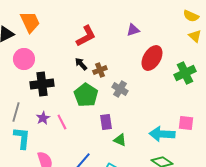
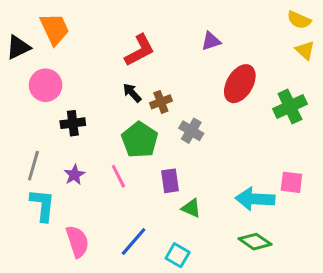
black cross: (42, 84) -> (73, 123), size x0.7
pink line: (62, 122) -> (118, 176), moved

